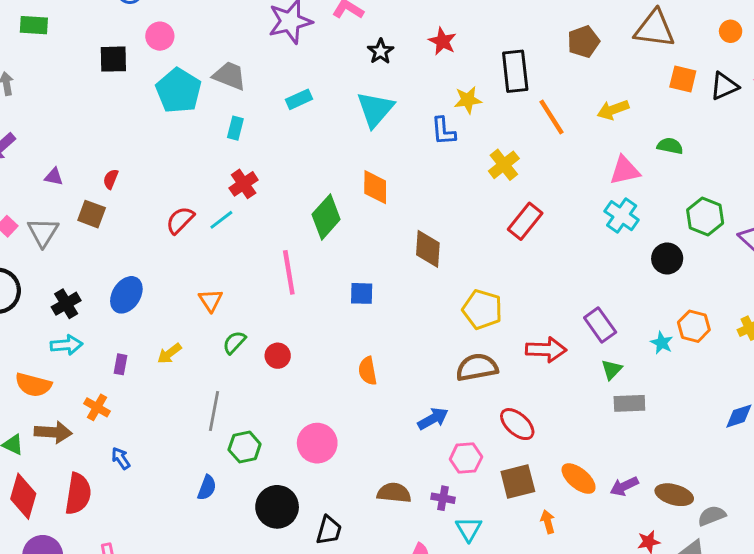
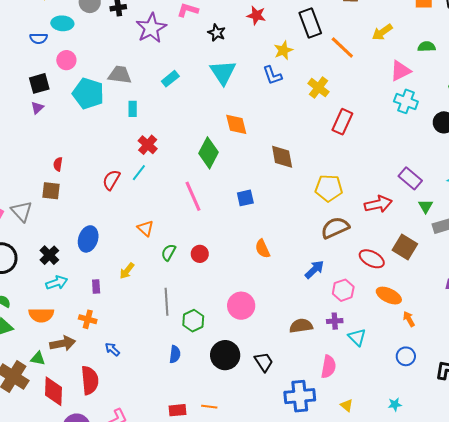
purple triangle: (54, 177) -> (37, 108), moved, turned -40
orange ellipse: (579, 479) -> (389, 296), moved
brown square: (518, 481) -> (405, 247), moved, turned -30
black trapezoid: (329, 530) -> (264, 362), turned -35

